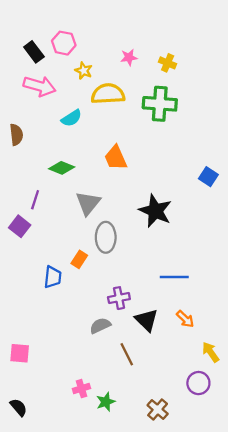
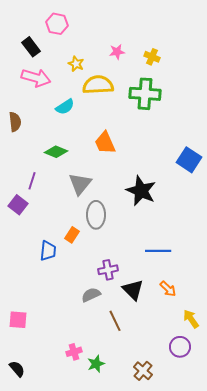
pink hexagon: (64, 43) -> (57, 24), moved
blue square: (208, 177) -> (189, 160), size x1.4

